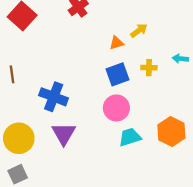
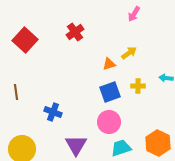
blue cross: (54, 97) -> (53, 112), size x0.7
purple triangle: (64, 134) -> (76, 145), moved

